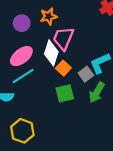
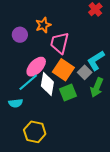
white diamond: (51, 53) -> (47, 84), moved
pink ellipse: (21, 56) -> (36, 67), moved
orange square: (63, 68) -> (63, 70), size x1.5

